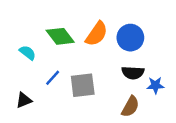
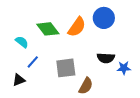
blue circle: (130, 38) -> (104, 18), moved
blue line: (53, 78) -> (33, 62), moved
brown semicircle: (130, 107) -> (86, 86), moved

